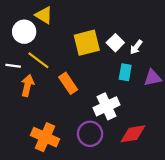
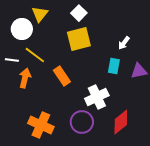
yellow triangle: (44, 15) -> (40, 14), turned 36
white square: (115, 43) -> (79, 13), moved
red diamond: (133, 134) -> (121, 122), turned -30

